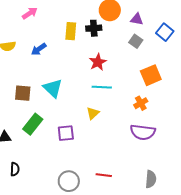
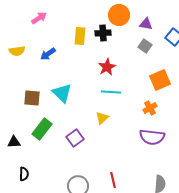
purple square: (66, 133) -> (75, 138), turned -30
red line: (104, 175) -> (113, 180), turned 70

